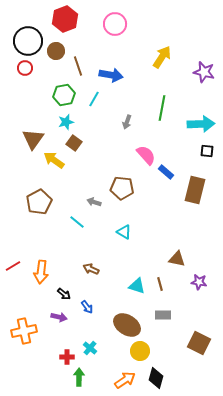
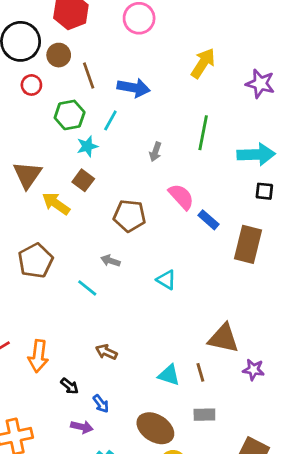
red circle: (25, 68) -> (31, 85), moved
cyan star: (66, 122) -> (87, 146), moved
brown pentagon: (122, 188) -> (130, 216), moved
cyan triangle: (124, 232) -> (166, 280), moved
brown triangle: (177, 259) -> (223, 338), size x1.4
purple arrow: (59, 317) -> (82, 427), moved

